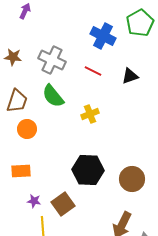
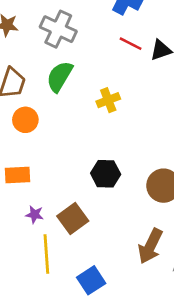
red line: (93, 71) -> (131, 44), moved
green semicircle: (53, 96) -> (60, 76), turned 70
black hexagon: (88, 170) -> (106, 174), size x0.7

